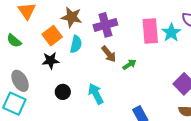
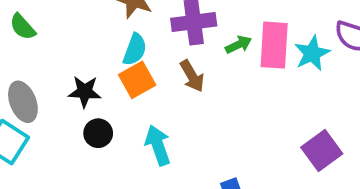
orange square: (52, 36) -> (137, 80), moved
black star: (51, 61) -> (85, 92), moved
green arrow: (129, 65) -> (239, 45), moved

